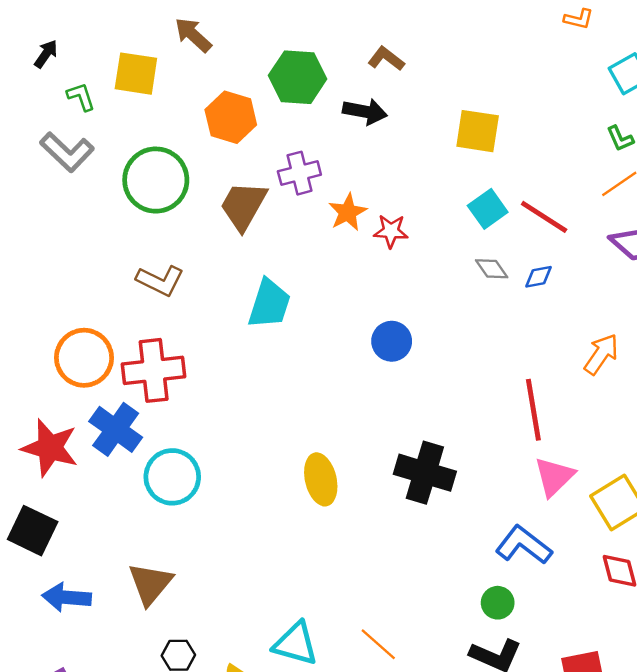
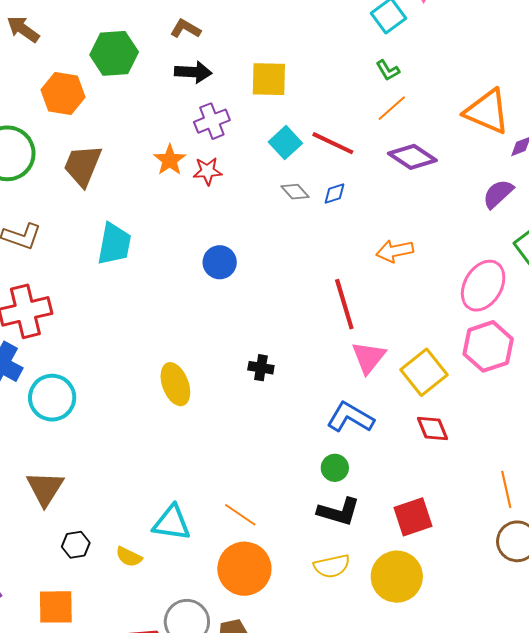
black arrow: (365, 112) -> (193, 72), moved
purple cross: (299, 173) -> (212, 121), moved
orange arrow: (601, 354) -> (395, 251), turned -129
black cross: (425, 473) -> (261, 368), size x0.5

